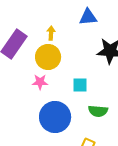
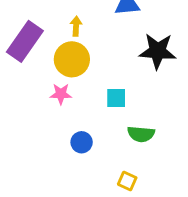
blue circle: (55, 117) -> (82, 142), size x0.5

